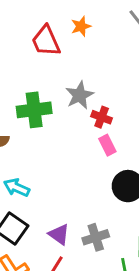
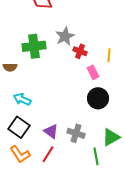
pink rectangle: (107, 145) -> (93, 72), moved
gray cross: (96, 237) -> (76, 133), turned 36

